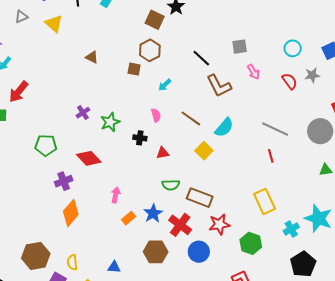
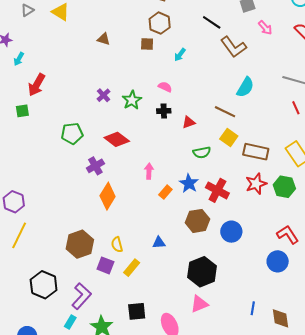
pink semicircle: (156, 115) -> (165, 87), moved, turned -40
brown line: (191, 118) -> (225, 112), moved
yellow square: (204, 151) -> (229, 138), moved
brown rectangle: (200, 198) -> (256, 152), moved
green hexagon: (251, 243) -> (284, 187), moved
blue circle: (199, 252) -> (231, 232), moved

